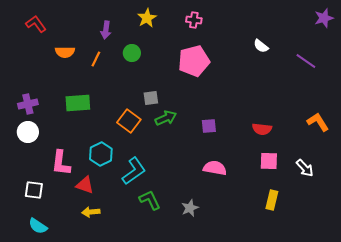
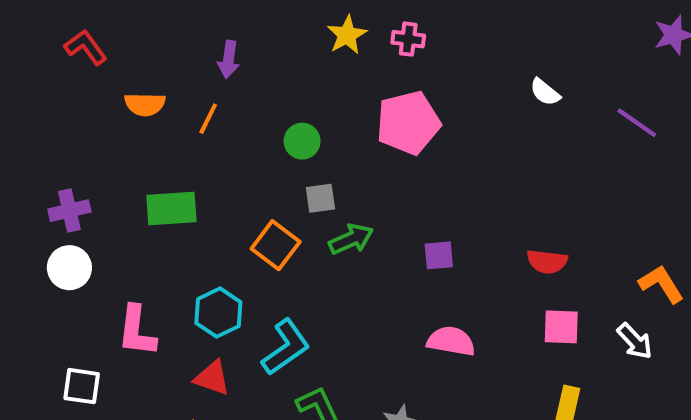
yellow star: (147, 18) -> (347, 35), moved
green circle: (132, 53) -> (302, 141), moved
orange L-shape: (318, 122) -> (661, 284), moved
red triangle: (85, 185) -> (212, 378), moved

